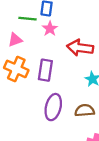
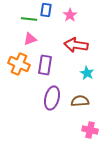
pink star: (50, 29) -> (70, 15), moved
pink triangle: (15, 40) -> (30, 39), moved

